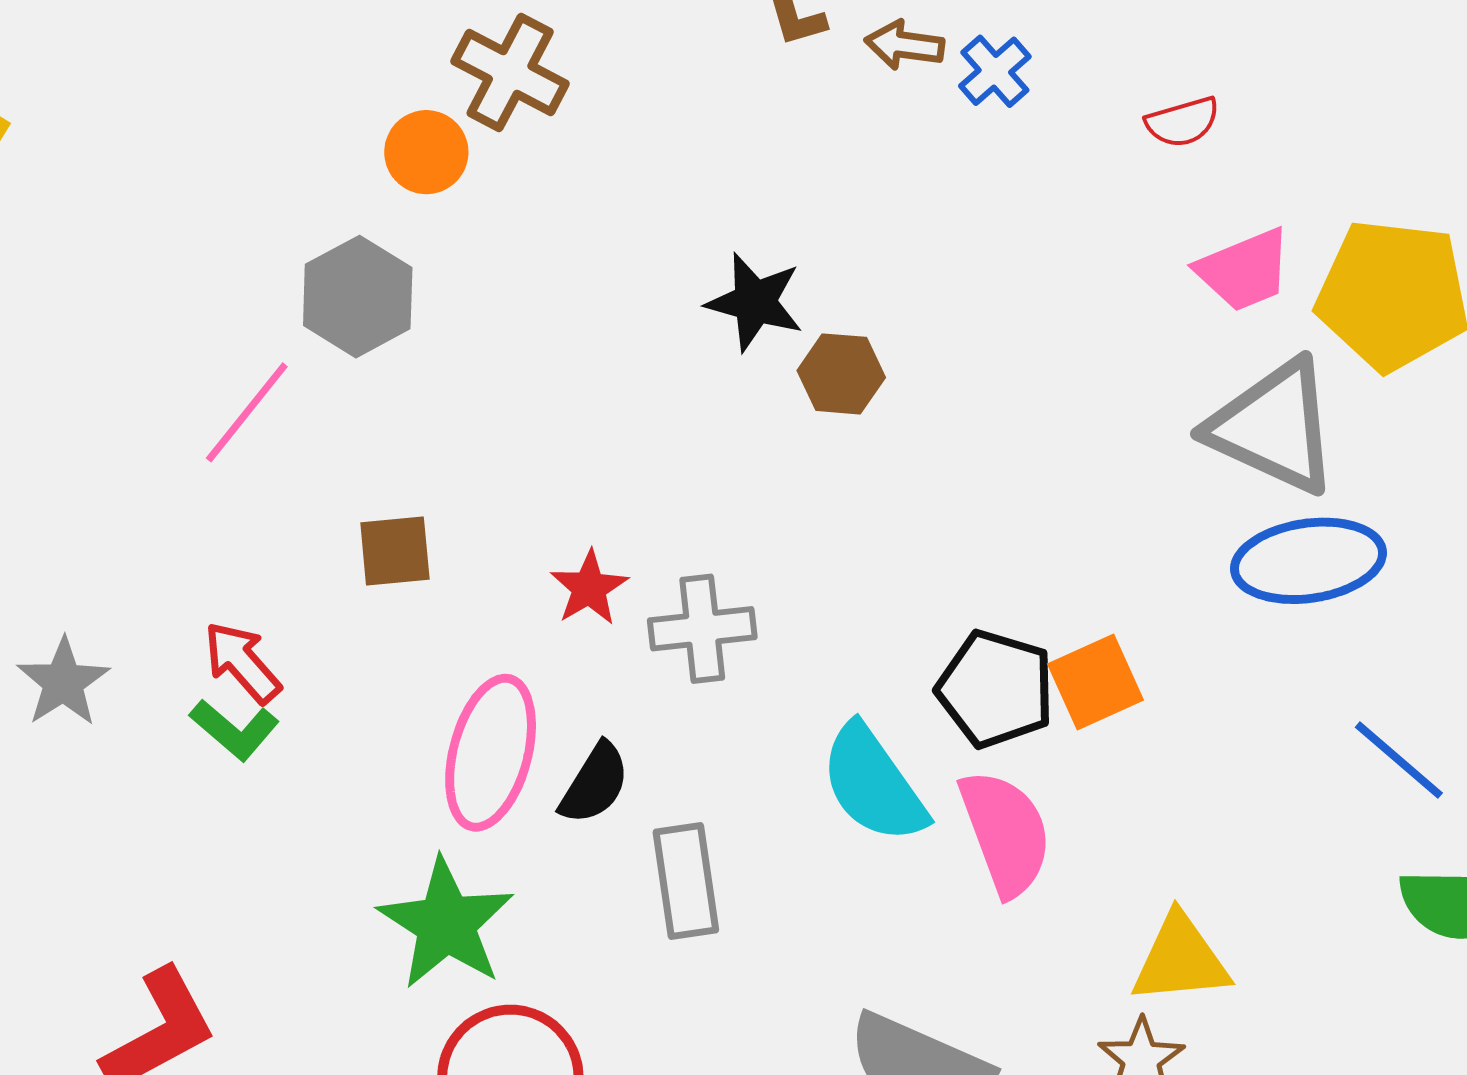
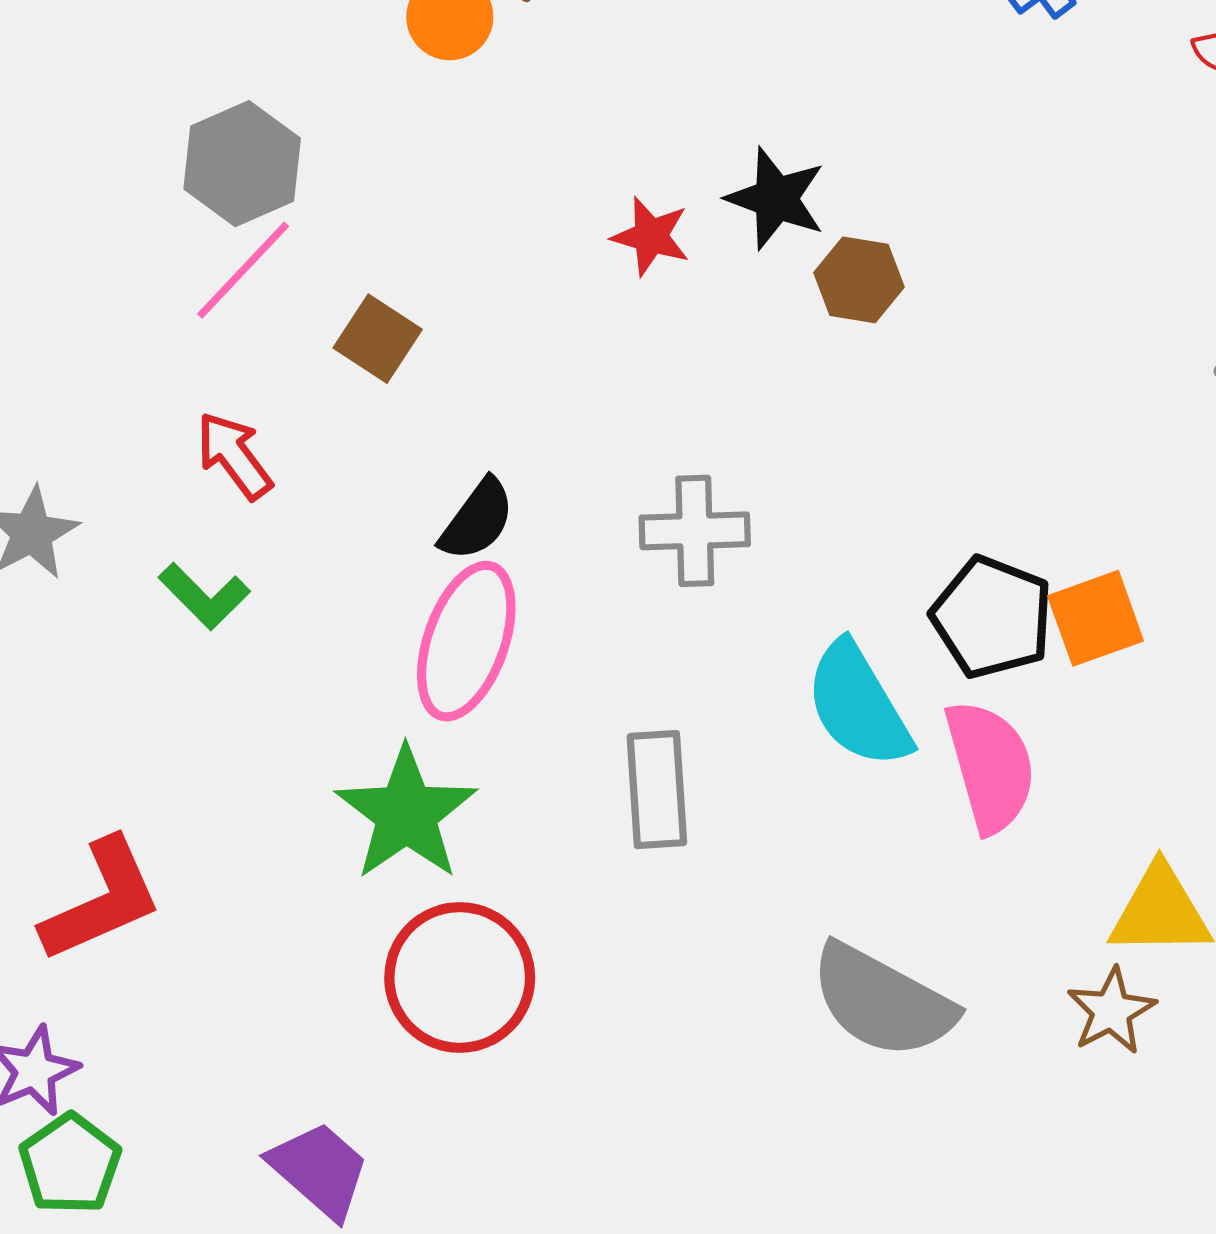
gray hexagon: (358, 297) -> (242, 164), moved
brown square: (395, 551) -> (378, 339), moved, turned 34
red star: (589, 588) -> (651, 236), moved, turned -30
red arrow: (242, 662) -> (234, 456), moved
black semicircle: (595, 783) -> (477, 520), moved

